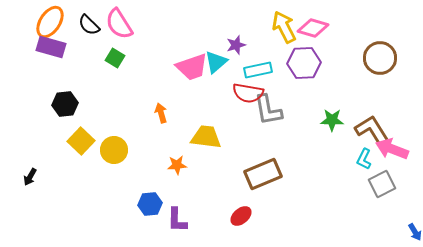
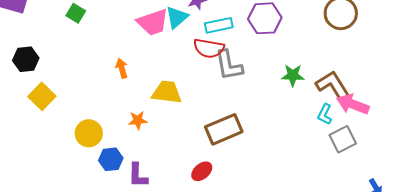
yellow circle: (114, 150) -> (89, 133), moved

